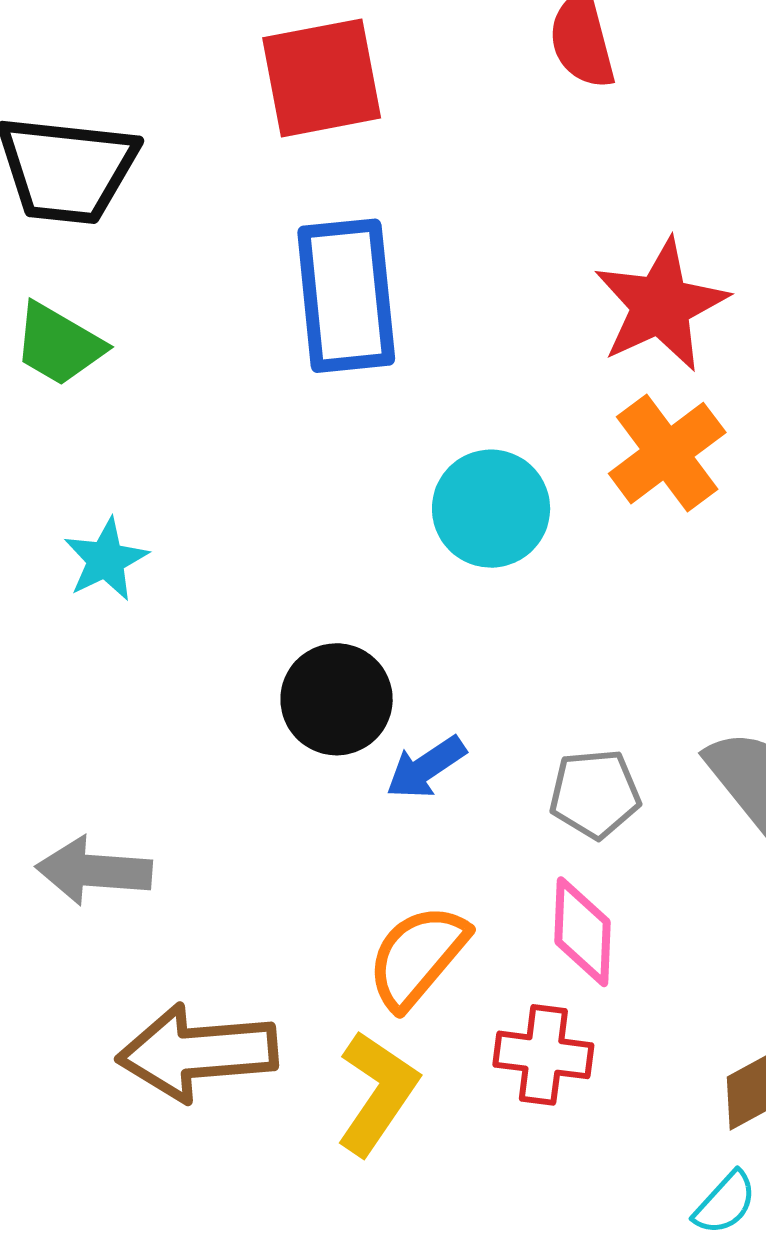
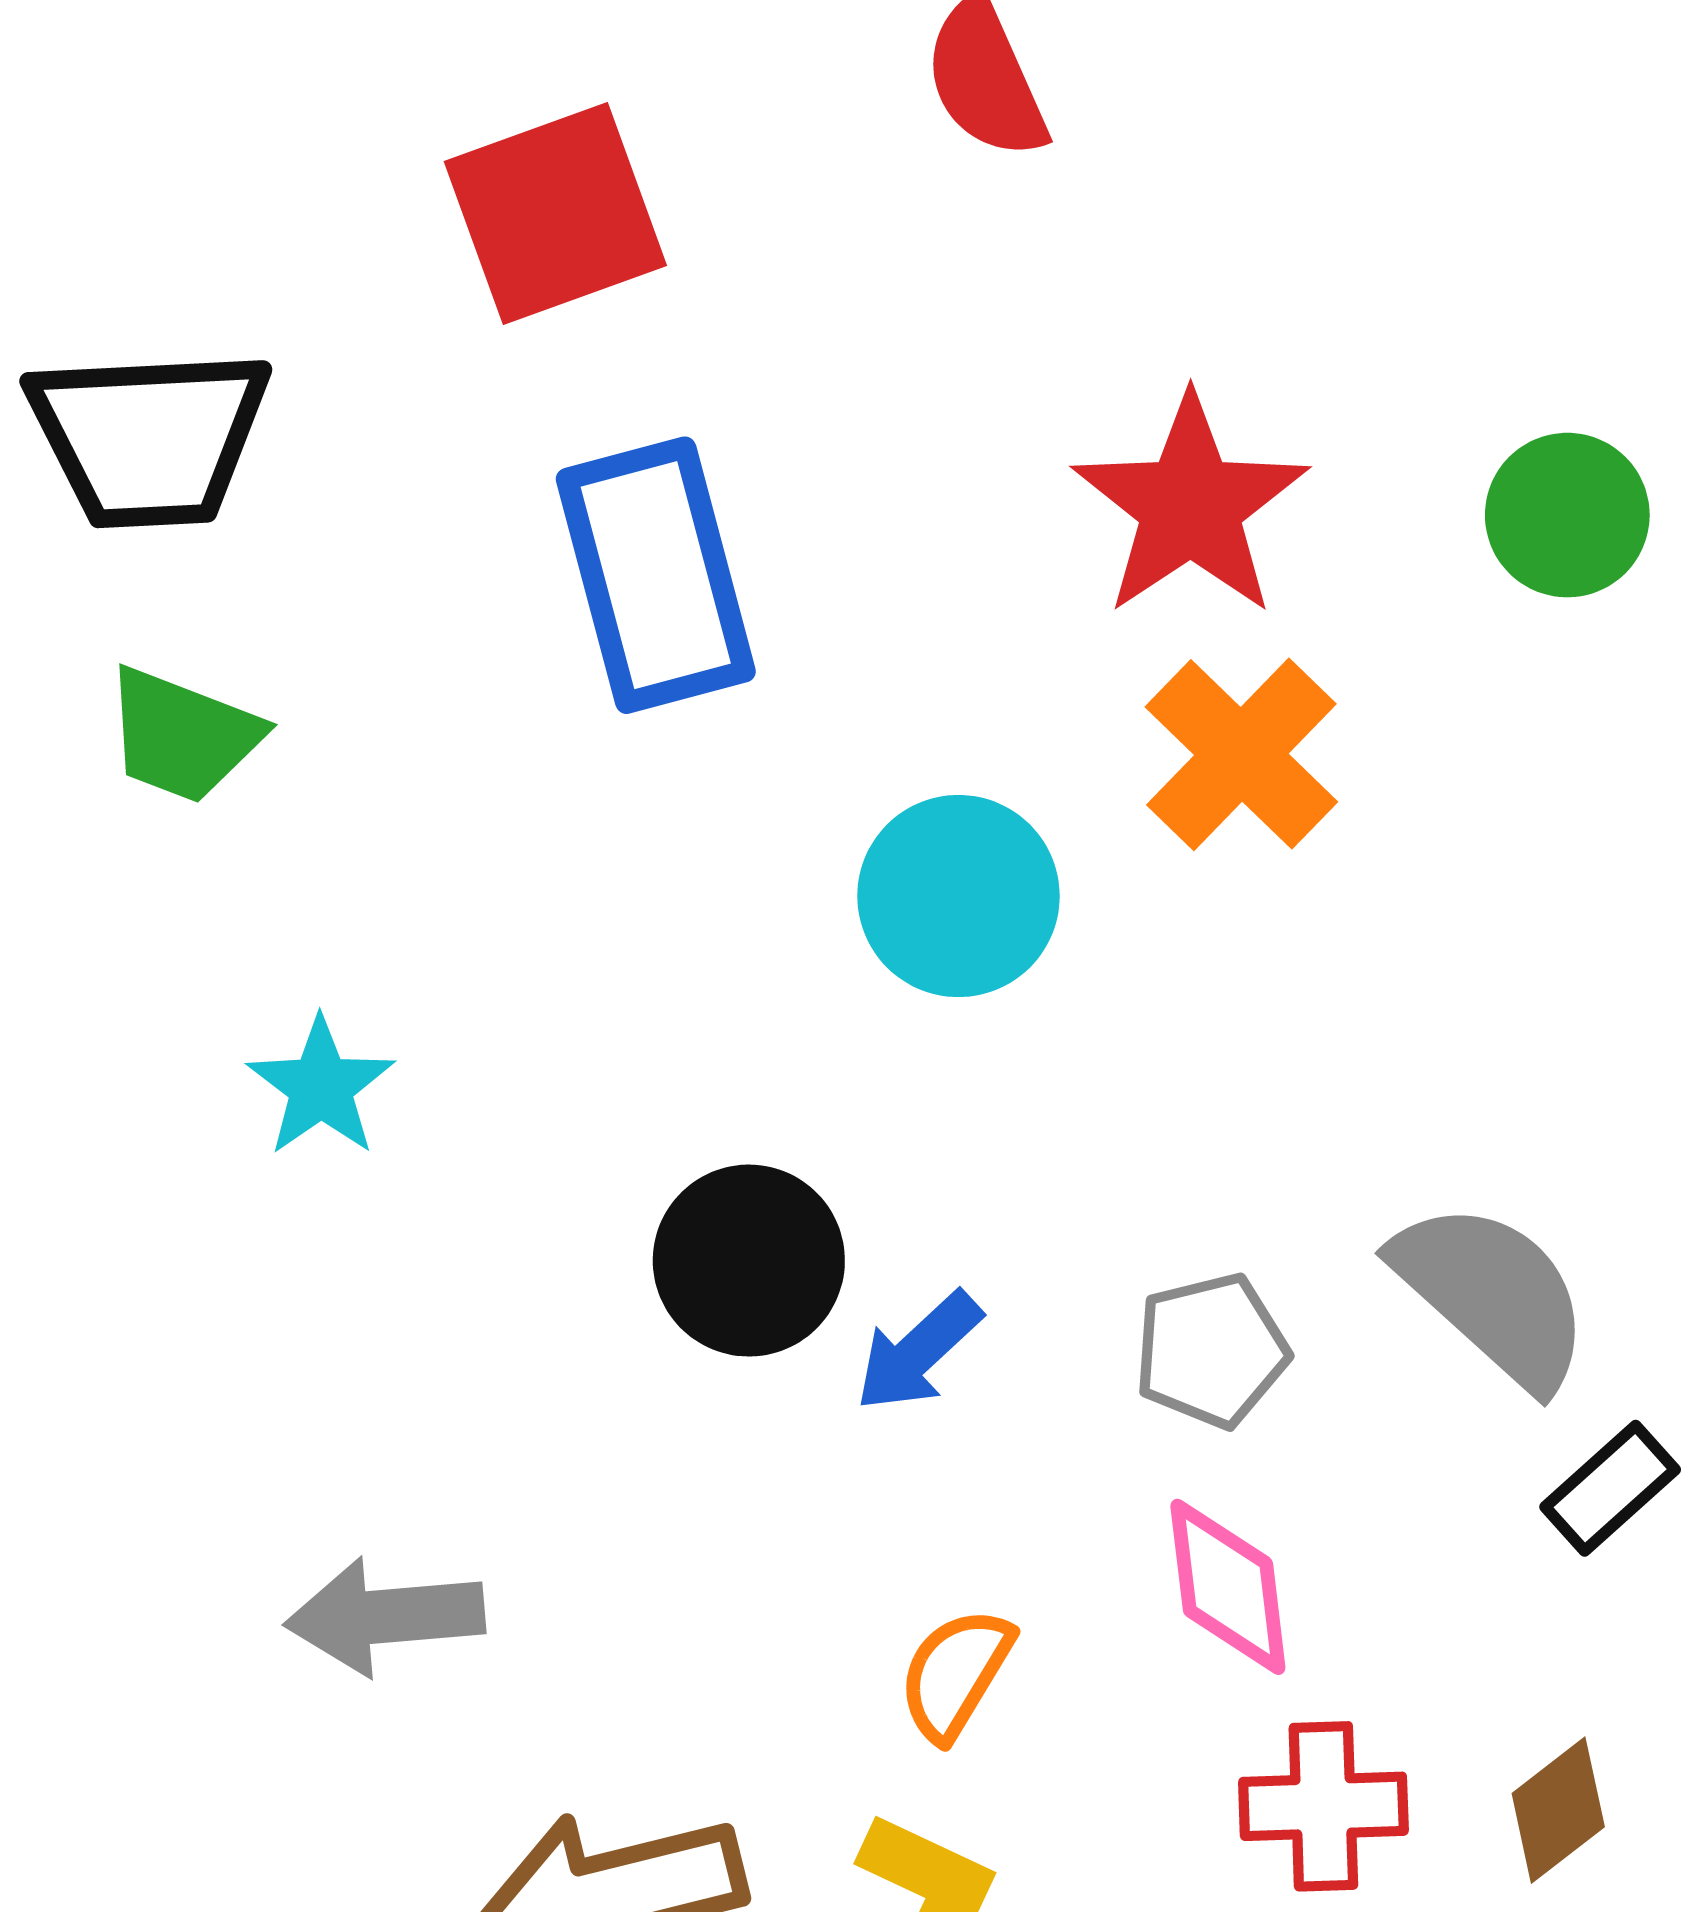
orange semicircle: (417, 957) -> (955, 1674), size x0.7
red cross: (543, 1055) -> (1323, 1806), moved

